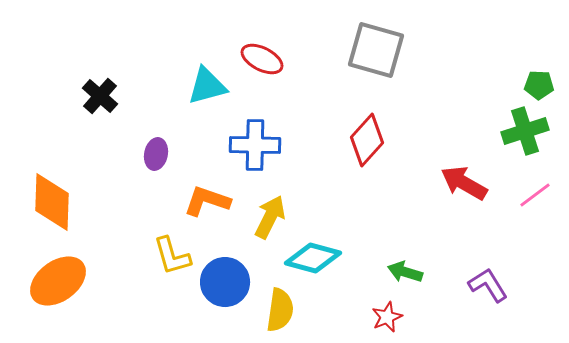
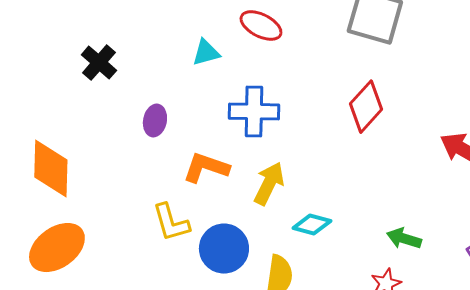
cyan triangle: (207, 86) -> (206, 53), size x0.7
cyan diamond: (313, 258) -> (312, 225), size x0.7

